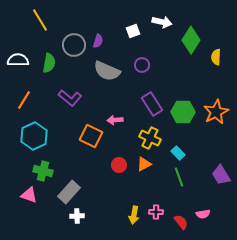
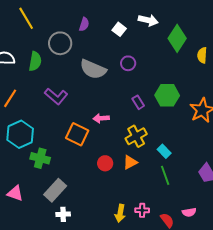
white square: (133, 31) -> (119, 29), turned -32
purple semicircle: (98, 41) -> (84, 24), moved
purple rectangle: (152, 104) -> (138, 102), size x0.6
green hexagon: (183, 112) -> (167, 95), moved
yellow cross: (150, 138) -> (136, 136), turned 35
green cross: (43, 171) -> (40, 158), moved

